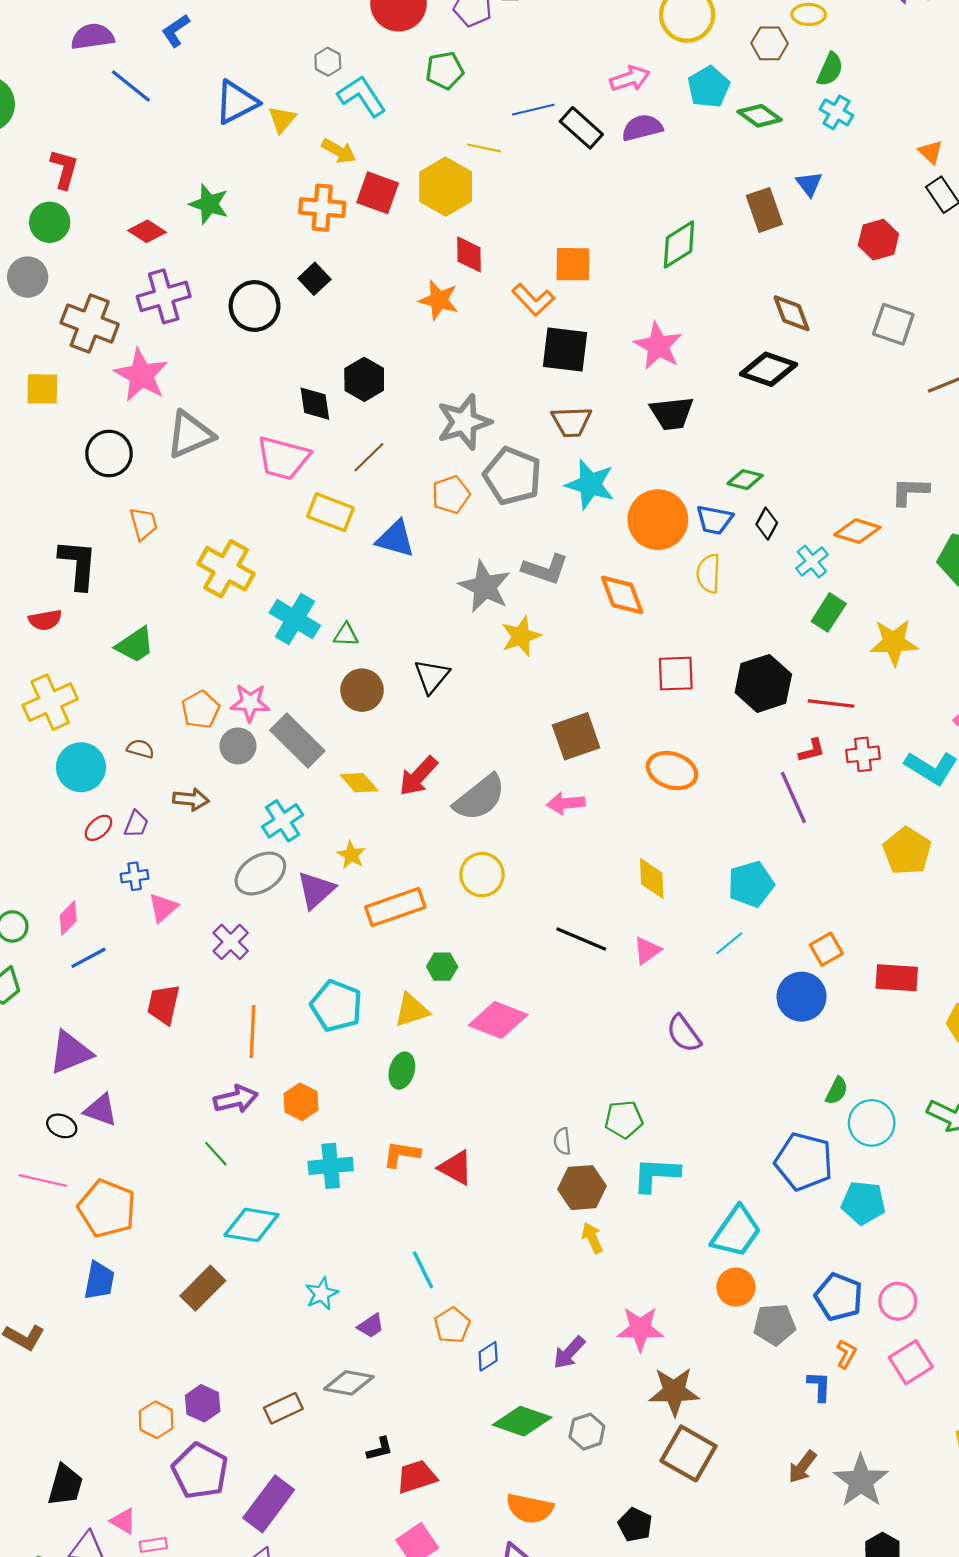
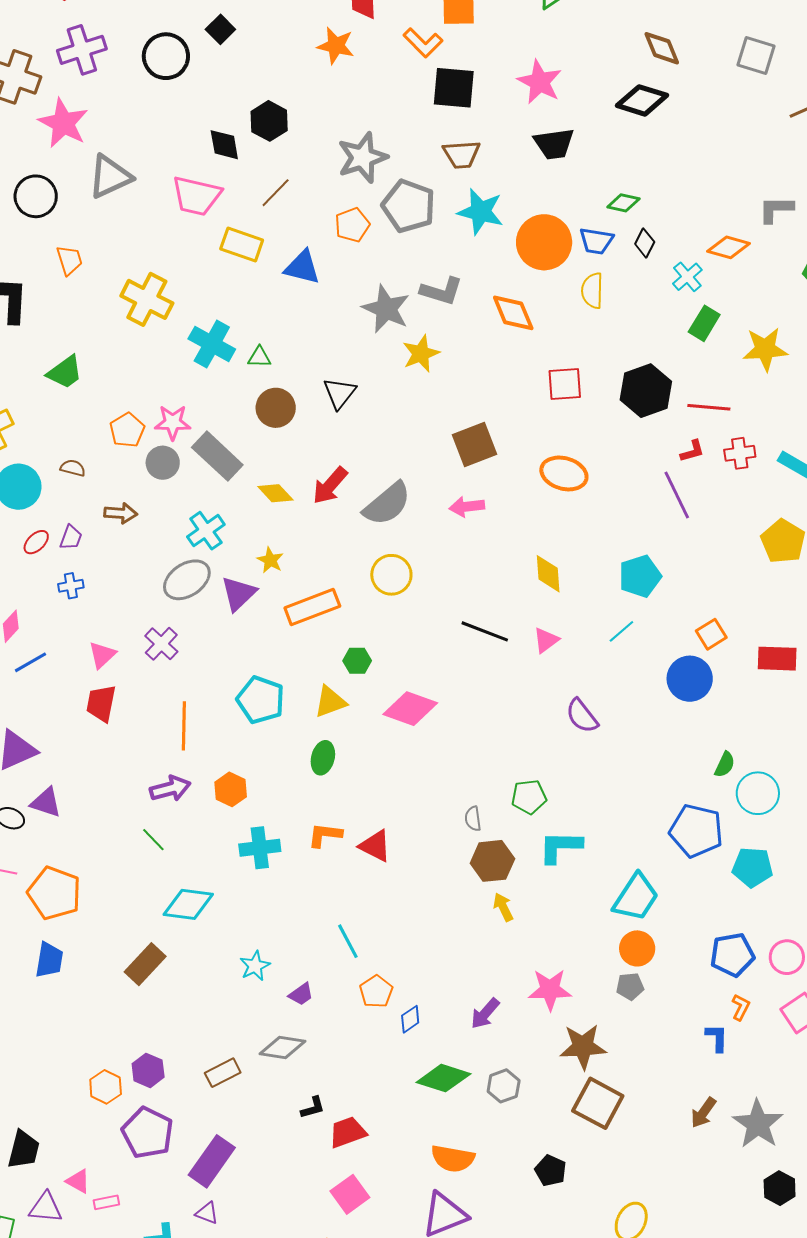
pink triangle: (163, 908) -> (102, 655), moved
blue pentagon: (839, 1297) -> (732, 955), turned -30
gray pentagon: (775, 1324) -> (630, 986), moved, size x0.7

